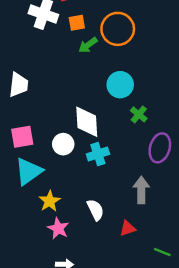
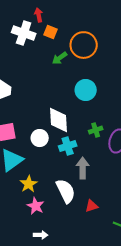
orange square: (77, 23) -> (51, 32), moved, turned 32
green cross: (139, 114) -> (96, 130), moved, turned 32
gray arrow: (141, 190) -> (83, 168), moved
white semicircle: (95, 210) -> (66, 191), size x1.4

